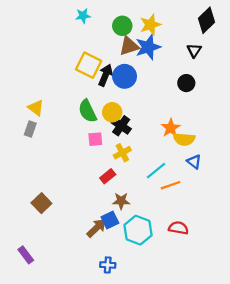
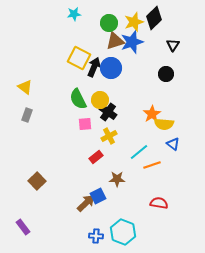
black diamond: (207, 20) -> (154, 18), moved
yellow triangle: (36, 108) -> (25, 87), moved
brown star: (121, 201) -> (117, 179), moved
cyan hexagon: (138, 230) -> (123, 232), moved

